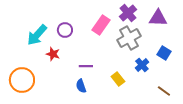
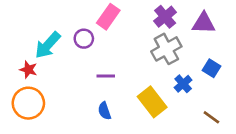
pink rectangle: (101, 25) -> (108, 17), moved
red star: (53, 54) -> (28, 70), moved
purple line: (86, 66) -> (106, 76), moved
yellow rectangle: (118, 79) -> (152, 102), size x1.6

